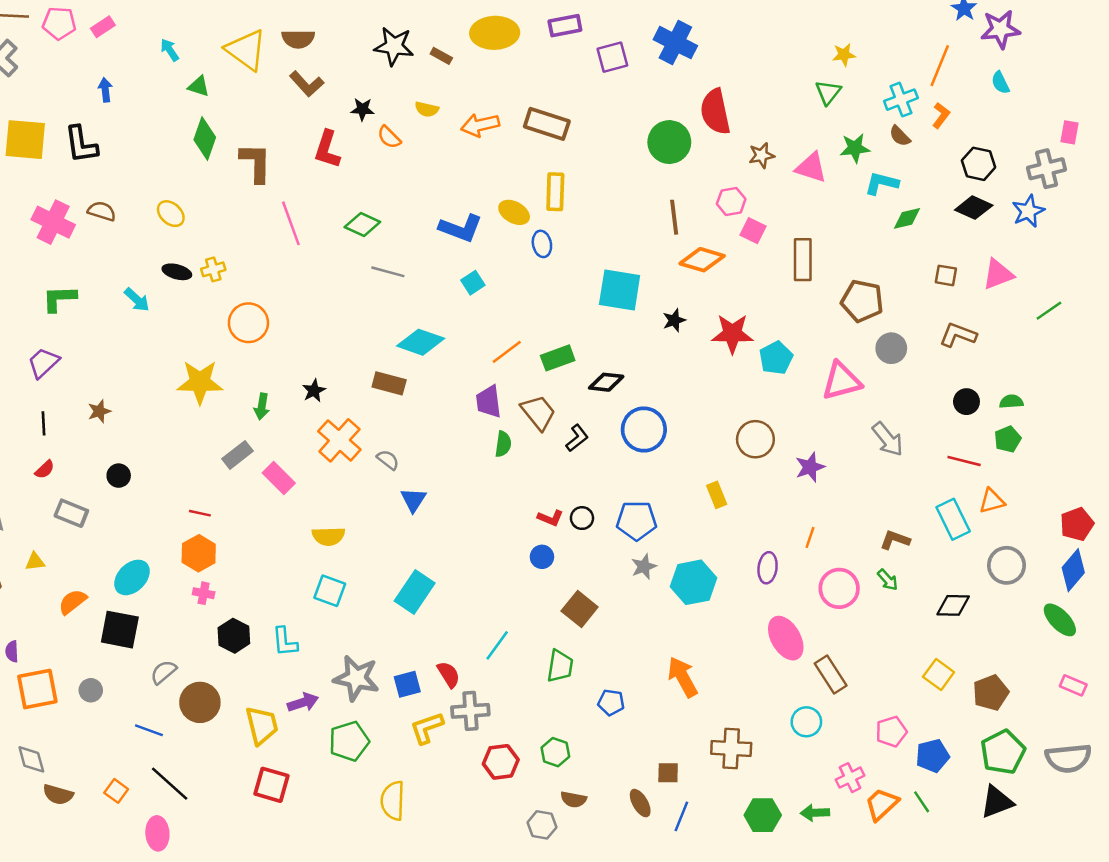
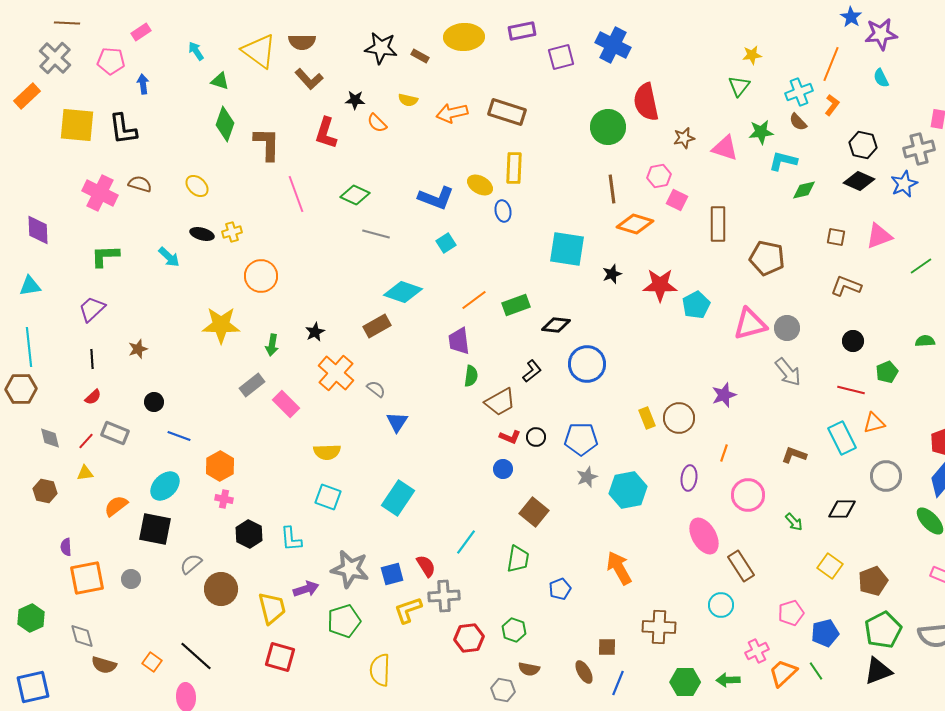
pink pentagon: (59, 23) -> (111, 61), moved
gray circle: (891, 348) -> (787, 328), moved
brown rectangle: (389, 383) -> (377, 326), turned -44
green semicircle: (1011, 402) -> (925, 341), moved
brown trapezoid: (538, 413) -> (500, 402), moved, turned 100
brown circle: (755, 439) -> (679, 418), moved
red line: (200, 513) -> (86, 441), moved, turned -60
green arrow: (888, 580) -> (794, 522), moved
blue pentagon: (611, 702) -> (560, 589), turned -30
blue line: (149, 730) -> (179, 436), moved

